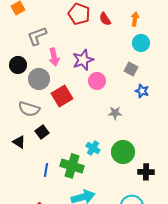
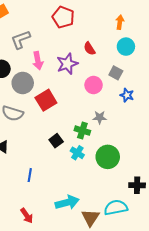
red semicircle: (105, 19) -> (89, 49), moved
pink circle: (97, 81) -> (94, 85), moved
black square: (42, 132) -> (56, 141), moved
green cross: (72, 166) -> (82, 131), moved, size x0.7
black cross: (146, 172) -> (137, 185), moved

